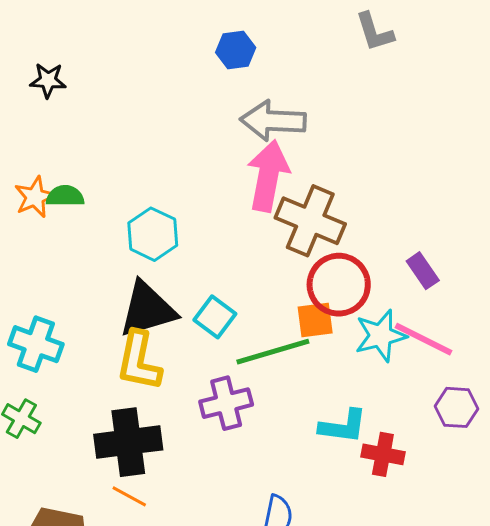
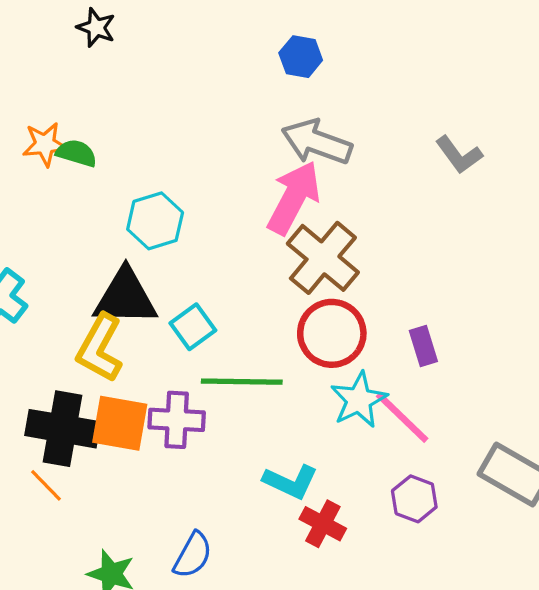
gray L-shape: (374, 32) -> (459, 155), moved, turned -36
orange square: (315, 320) -> (120, 423), moved, size x1.4
cyan star: (381, 336) -> (359, 400), turned -30

